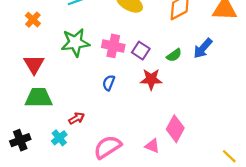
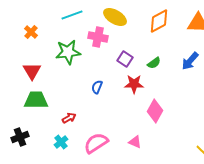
pink cross: (113, 46) -> (98, 37), moved
blue arrow: (203, 48) -> (190, 61), moved
pink diamond: (175, 129) -> (155, 111), moved
cyan cross: (59, 138) -> (61, 142), moved

